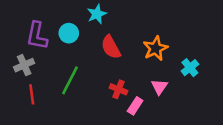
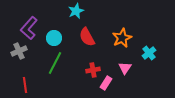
cyan circle: (69, 33) -> (54, 38), moved
purple L-shape: (37, 36) -> (29, 28), turned 30
red cross: (119, 89) -> (93, 70), turned -32
red line: (32, 94) -> (25, 85), moved

